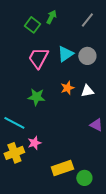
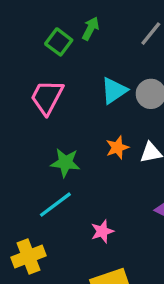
pink trapezoid: (38, 58) -> (47, 97), moved
cyan line: (14, 123) -> (55, 205), moved, turned -65
pink star: (34, 143) -> (102, 231), moved

